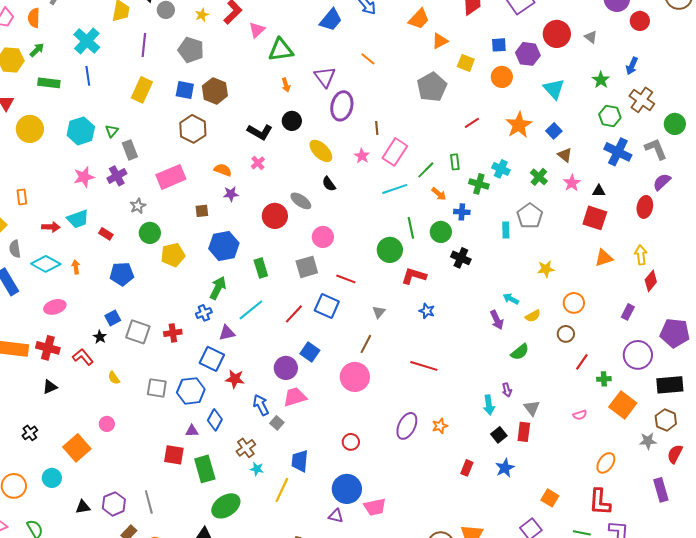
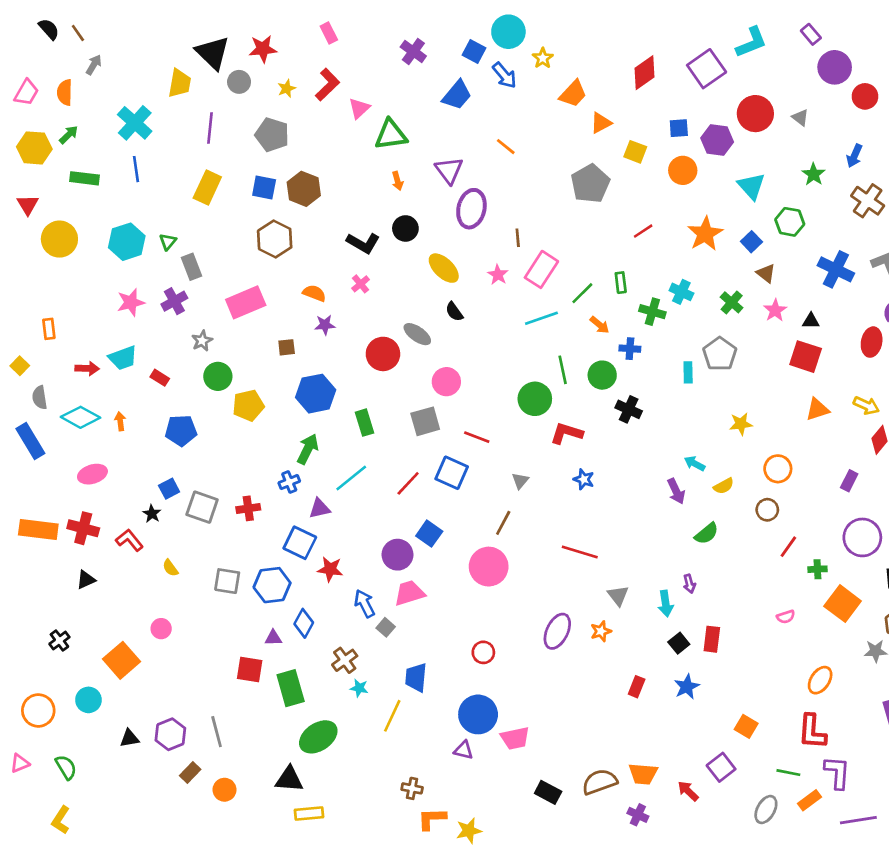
green hexagon: (610, 116) -> (790, 222), moved
yellow arrow: (641, 255) -> (866, 405), turned 120
gray triangle: (532, 408) -> (618, 596), moved

